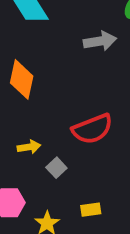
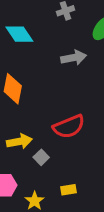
yellow arrow: (29, 147) -> (19, 141), size x1.4

